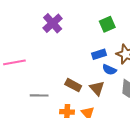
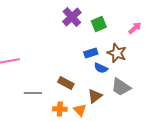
purple cross: (53, 23) -> (72, 17), moved
brown triangle: (97, 88) -> (95, 96), moved, turned 35

